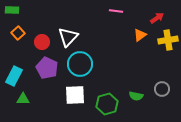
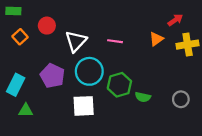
pink line: (116, 11) -> (115, 41), moved
red circle: (42, 42) -> (47, 26), moved
green semicircle: (136, 96) -> (143, 97), moved
green hexagon: (107, 104) -> (119, 85), moved

